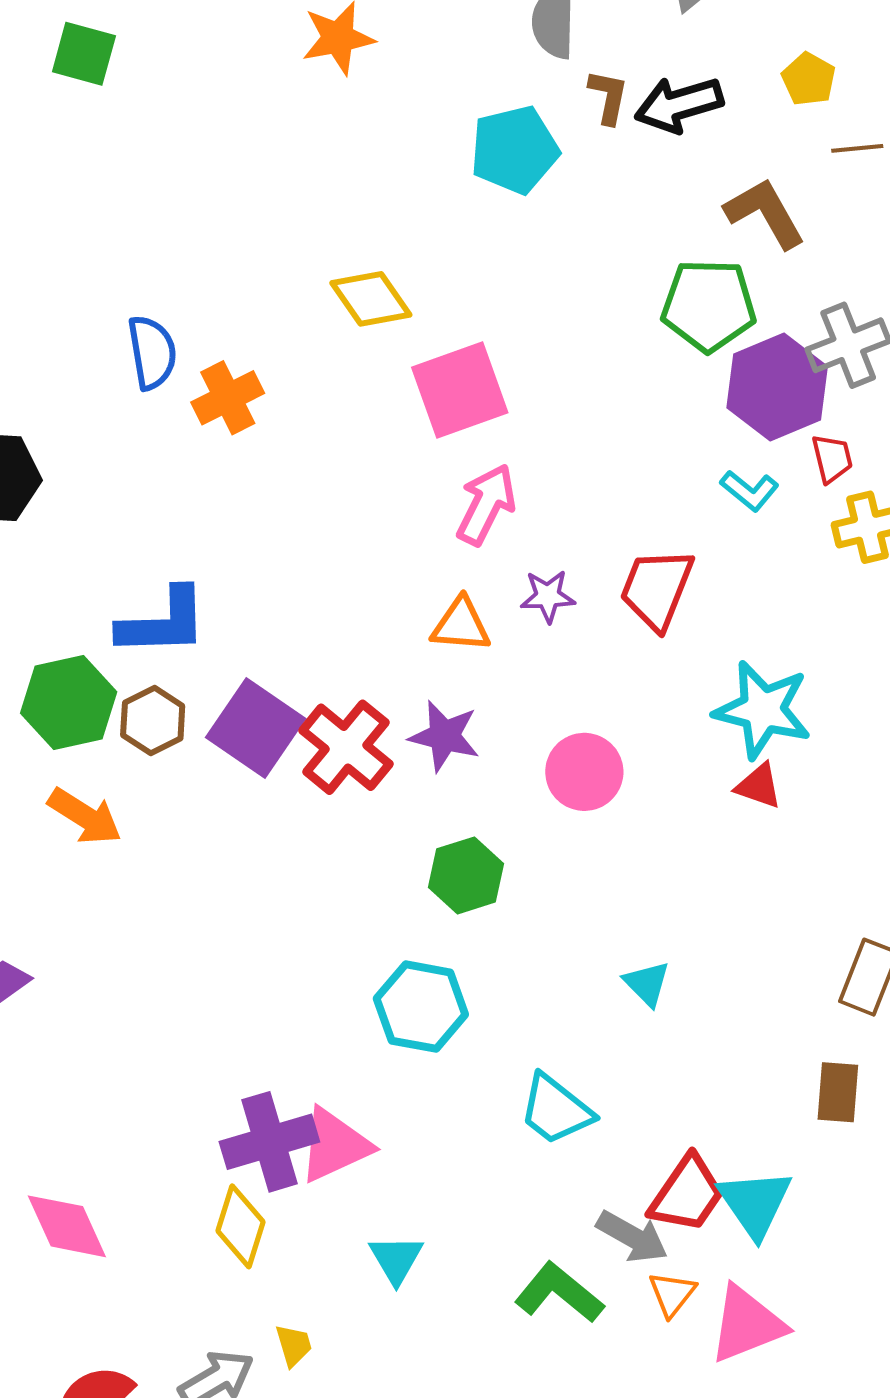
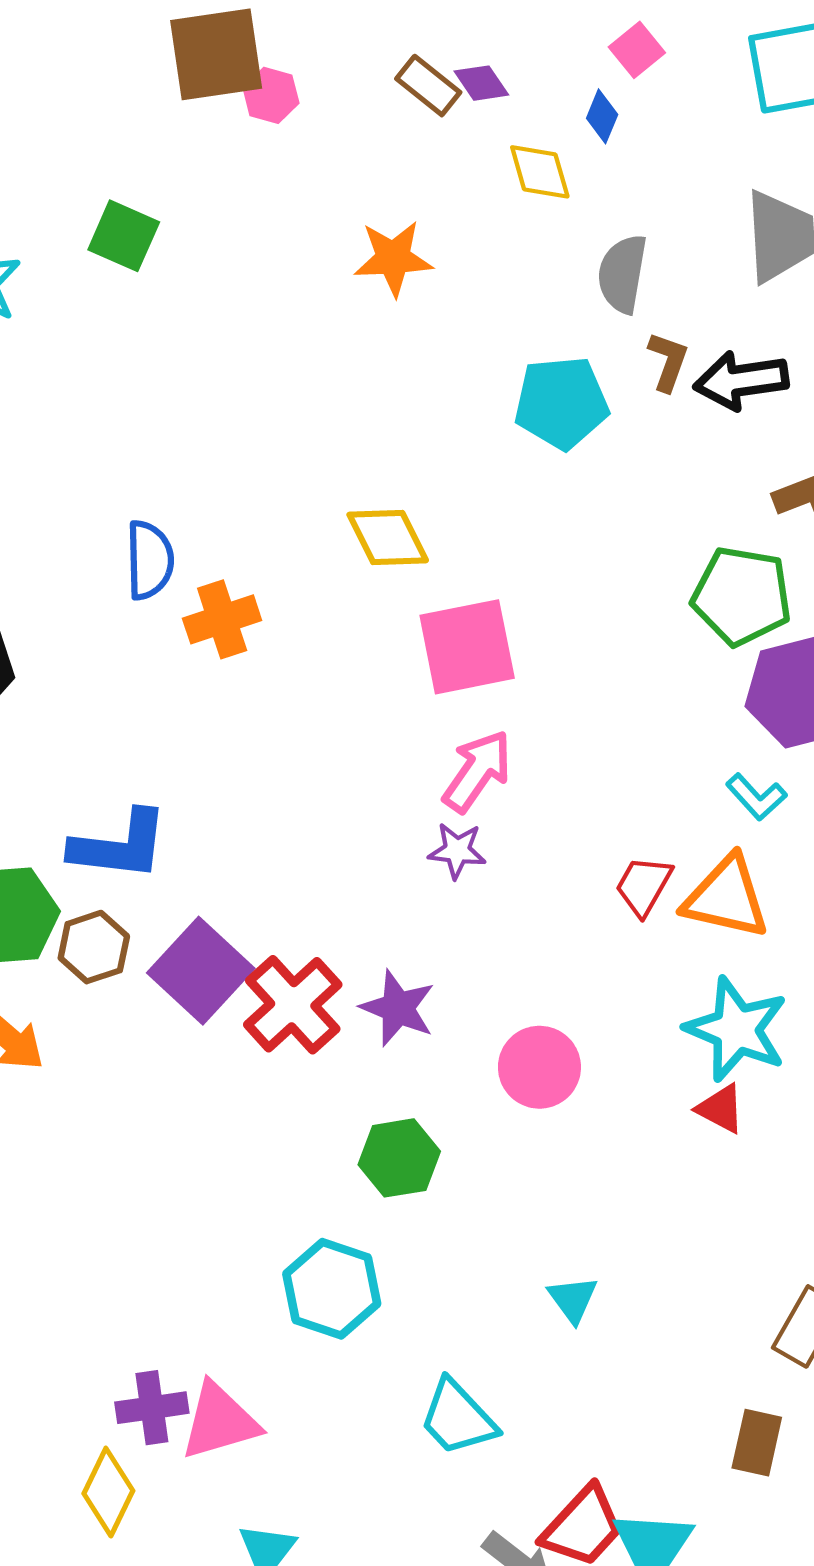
red trapezoid: (657, 589) -> (644, 886), size x0.7
purple star: (548, 596) -> (457, 851), moved
orange triangle: (461, 625) -> (726, 897), moved, size x1.4
purple cross: (269, 1142) -> (152, 1408), size x0.7

